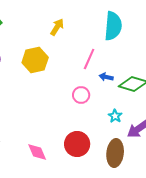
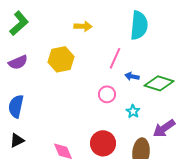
yellow arrow: (57, 27) -> (83, 26), turned 60
cyan star: (115, 116) -> (133, 111), moved

